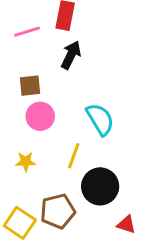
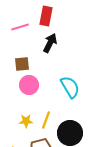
yellow line: (74, 156) -> (46, 120), moved
yellow star: (26, 162) -> (26, 121), moved

